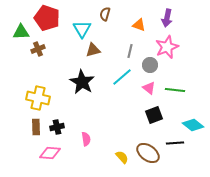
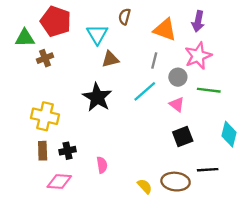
orange triangle: (139, 25) -> (165, 30), size x1.5
green line: (175, 90) -> (209, 90), moved
cyan diamond: (193, 125) -> (229, 134), moved, turned 65
brown ellipse: (148, 153) -> (176, 182), turned -30

